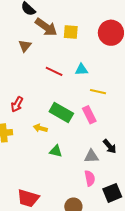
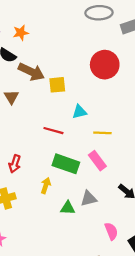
yellow square: (71, 32) -> (57, 85), moved
red line: (54, 71) -> (53, 131), moved
yellow arrow: (40, 128) -> (46, 186), turned 104
gray triangle: (91, 156) -> (89, 199), moved

